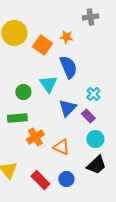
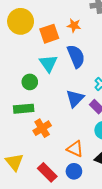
orange square: (42, 45) -> (49, 34), turned 36
cyan triangle: (48, 84) -> (48, 63), moved
orange triangle: (61, 147) -> (75, 149), moved

